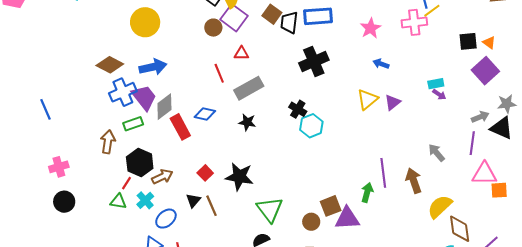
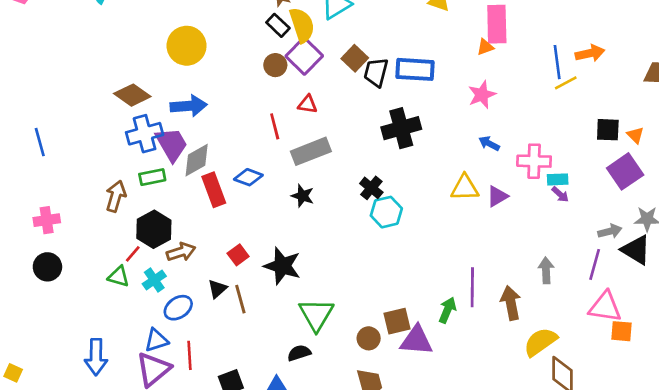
pink cross: (414, 22) -> (534, 161), moved
yellow triangle: (367, 99) -> (465, 188), turned 30
gray arrow: (437, 153) -> (546, 270), turned 30

